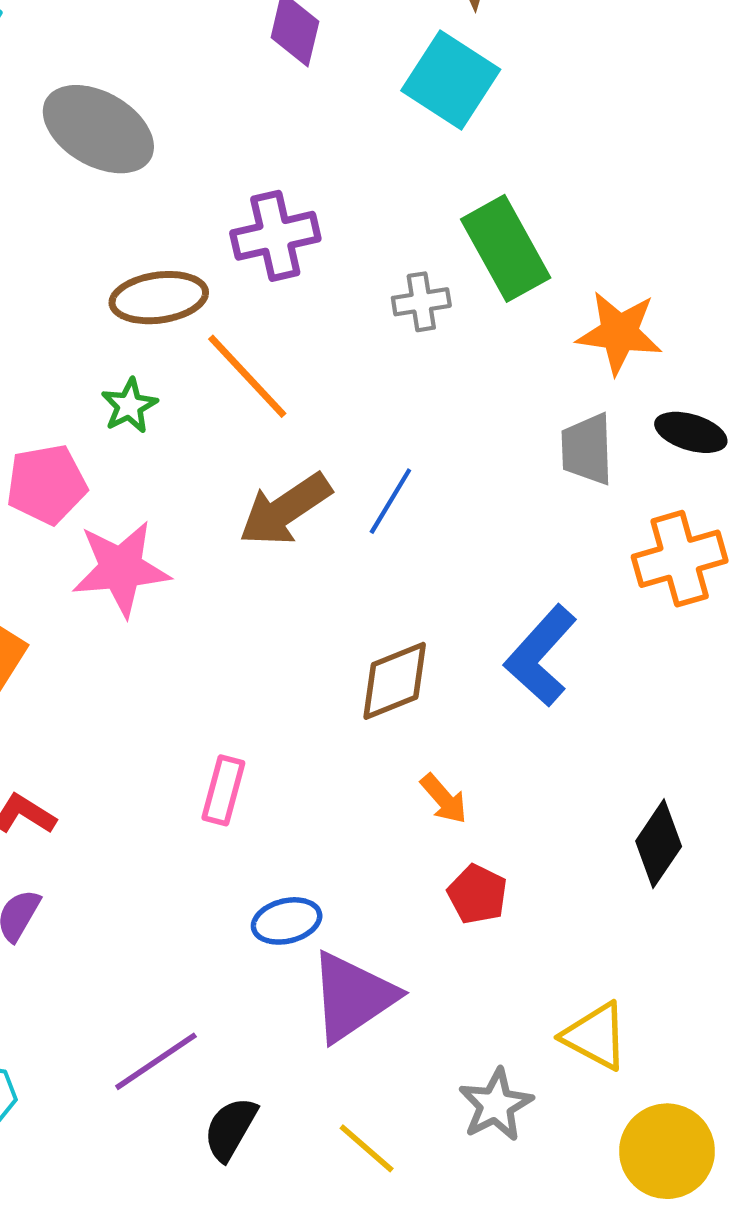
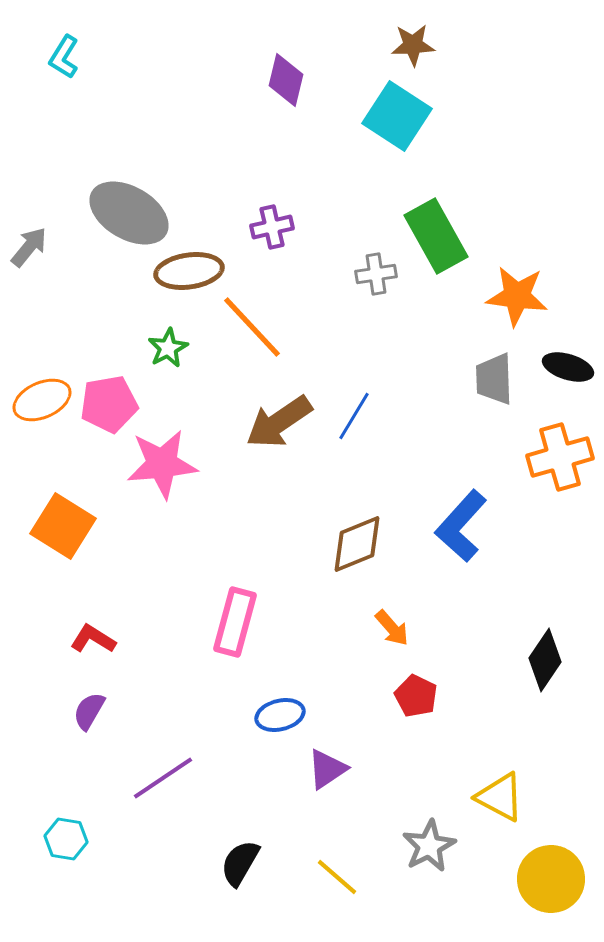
gray ellipse: (98, 129) -> (129, 213), moved
purple cross: (275, 236) -> (272, 227), size x0.7
pink rectangle: (223, 790) -> (235, 622), size x1.4
purple triangle: (353, 997) -> (327, 769), size x0.6
purple line: (156, 1061) -> (163, 778), moved

